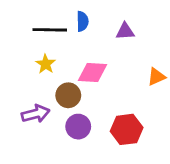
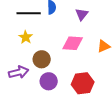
purple triangle: (125, 31) -> (82, 14), turned -48
pink diamond: (92, 73) -> (73, 43), moved

